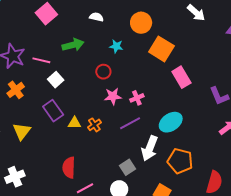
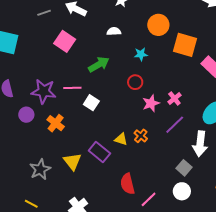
purple rectangle: (53, 111) -> (99, 152), moved
yellow triangle: (75, 123) -> (121, 139), turned 32

